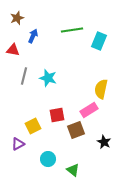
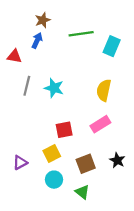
brown star: (17, 18) -> (43, 20), moved
yellow semicircle: (101, 89) -> (104, 90), moved
yellow square: (33, 126) -> (52, 154), moved
brown square: (76, 130) -> (86, 164), moved

